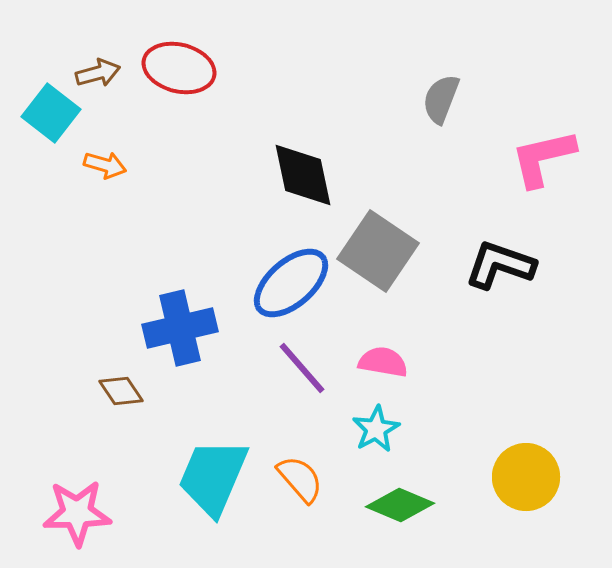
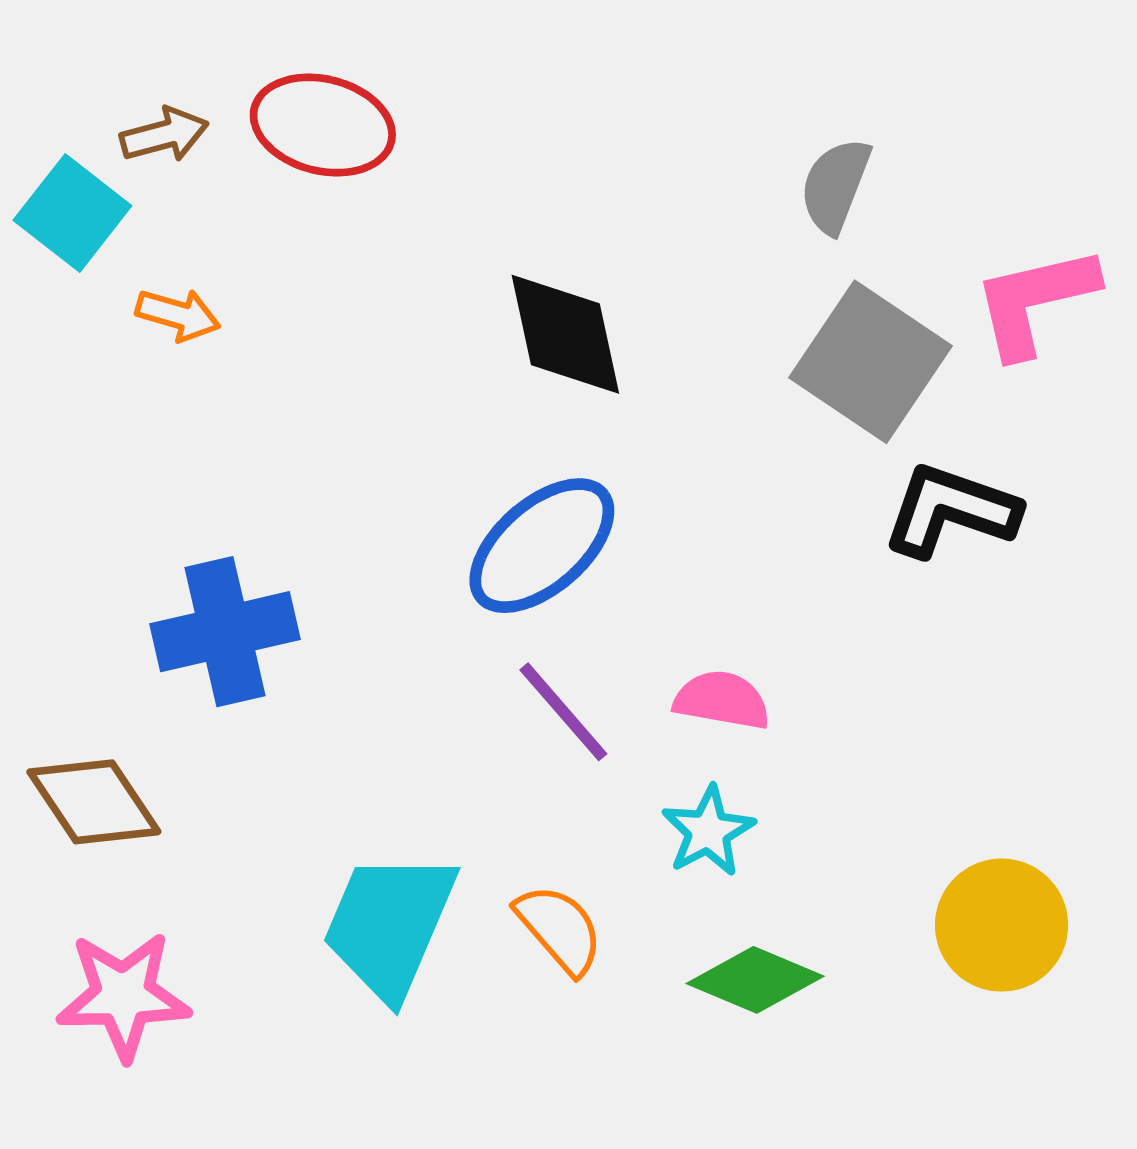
gray square: (378, 251) -> (871, 362), moved
blue cross: (180, 328) -> (225, 632), moved
brown diamond: (121, 391) -> (94, 802), moved, size x1.5

